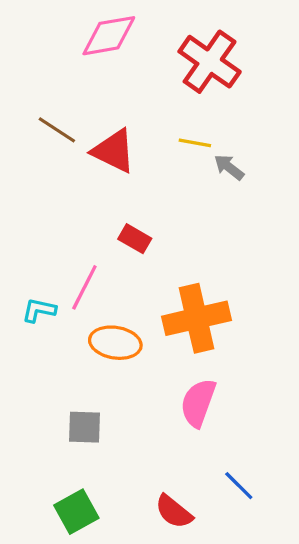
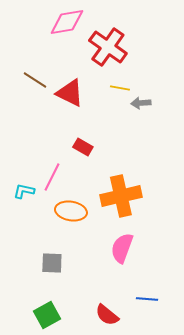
red cross: (210, 62) -> (108, 47), moved
gray arrow: (229, 167) -> (141, 103), turned -42
blue line: (239, 486) -> (147, 299), turned -40

